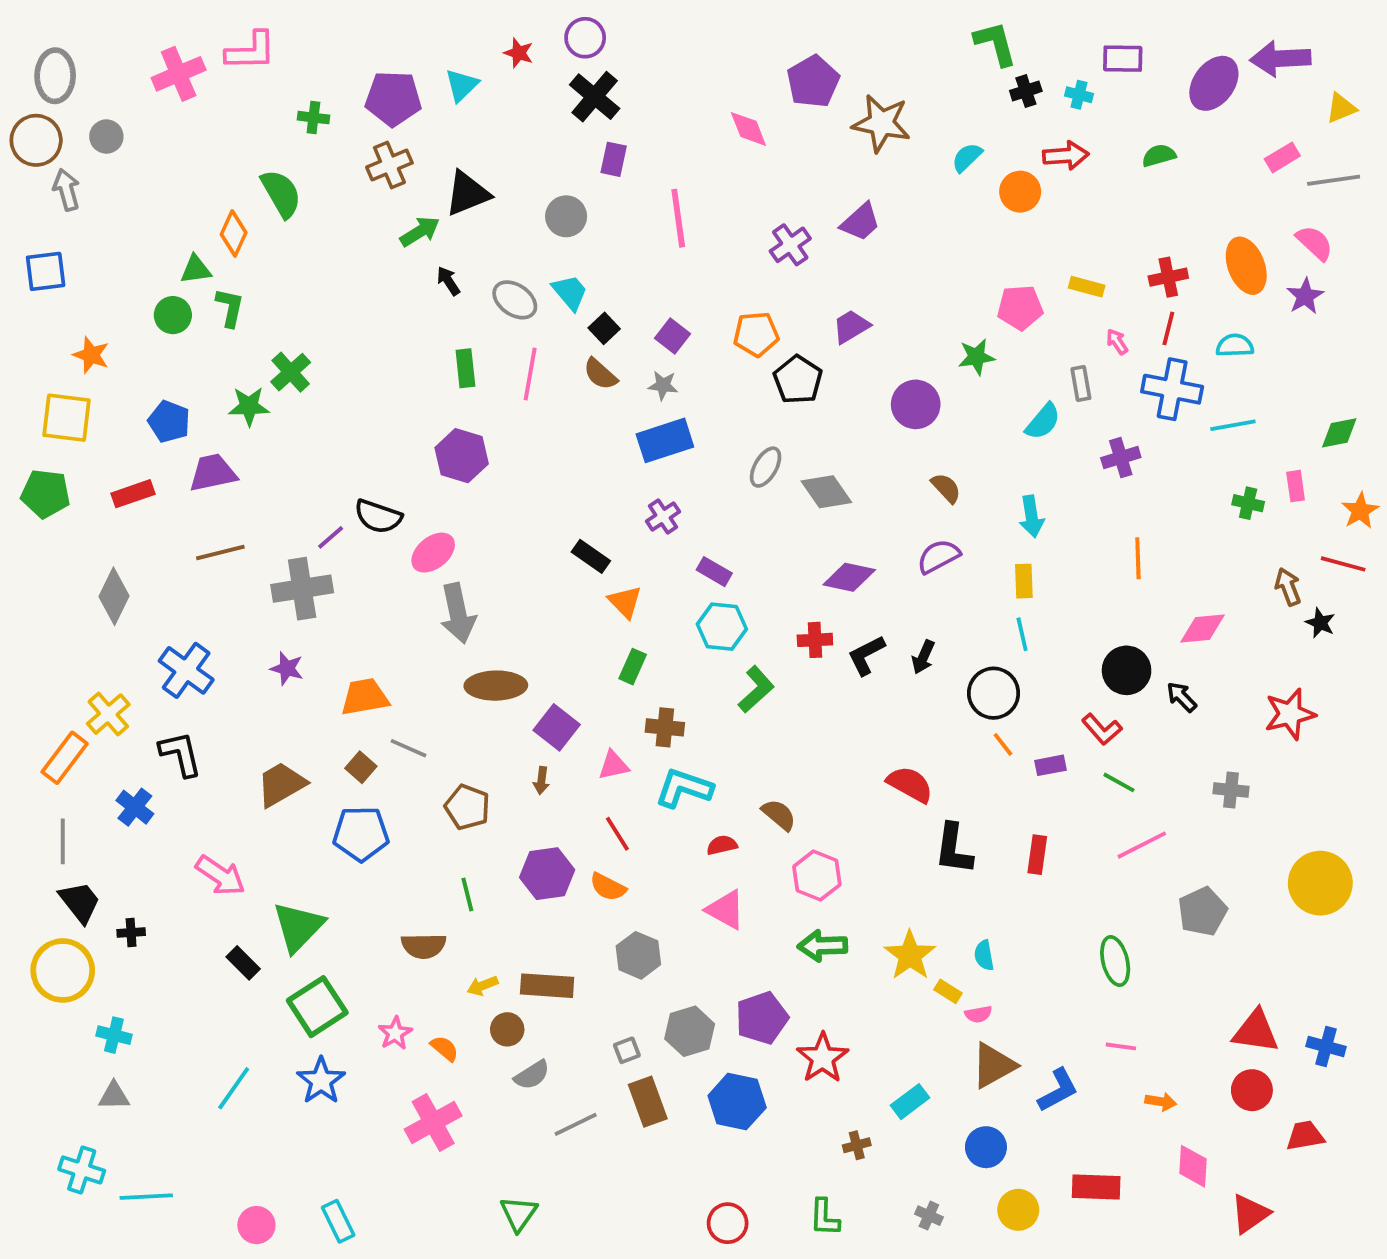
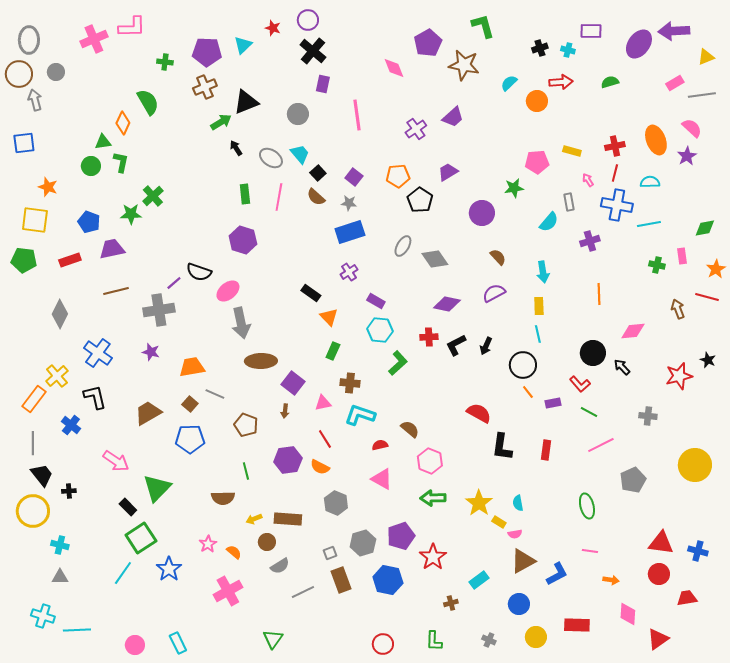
green L-shape: (995, 43) -> (483, 26), moved
black star: (1320, 623) -> (708, 360), moved
green square: (317, 1007) -> (141, 538), moved

